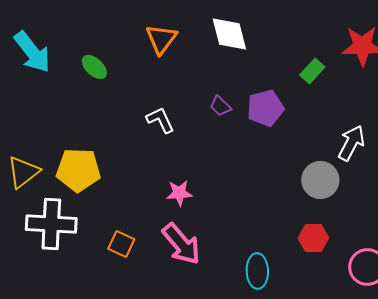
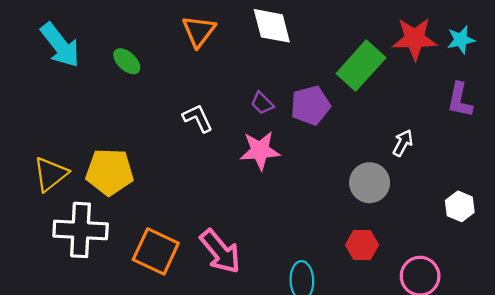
green rectangle: (312, 71) -> (361, 66), size x1.8
white arrow: (351, 143) -> (403, 143), size x0.7
pink star: (179, 193) -> (260, 150), moved, size x1.4
orange square: (121, 244) -> (156, 251), size x1.6

